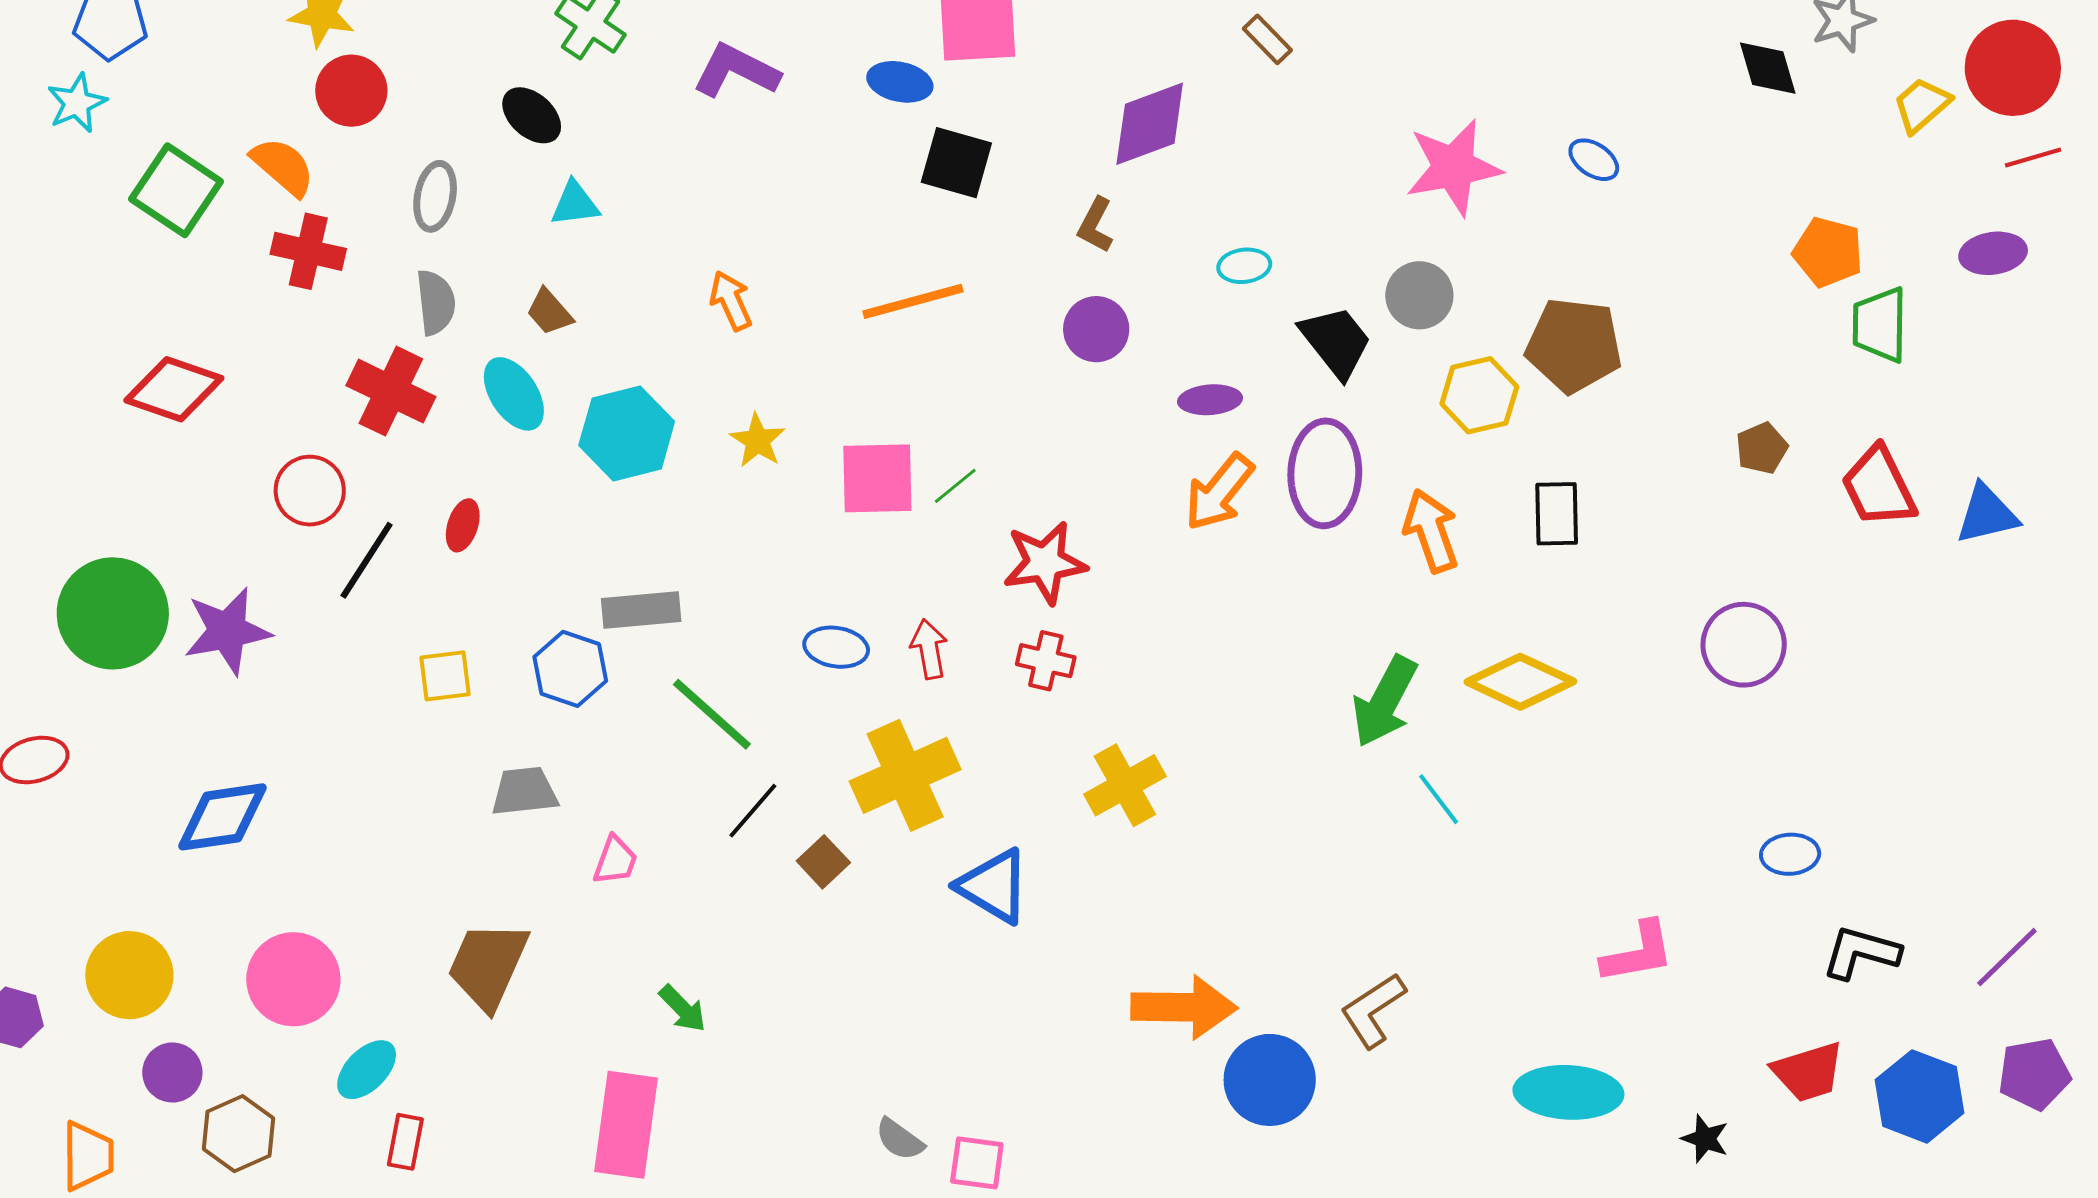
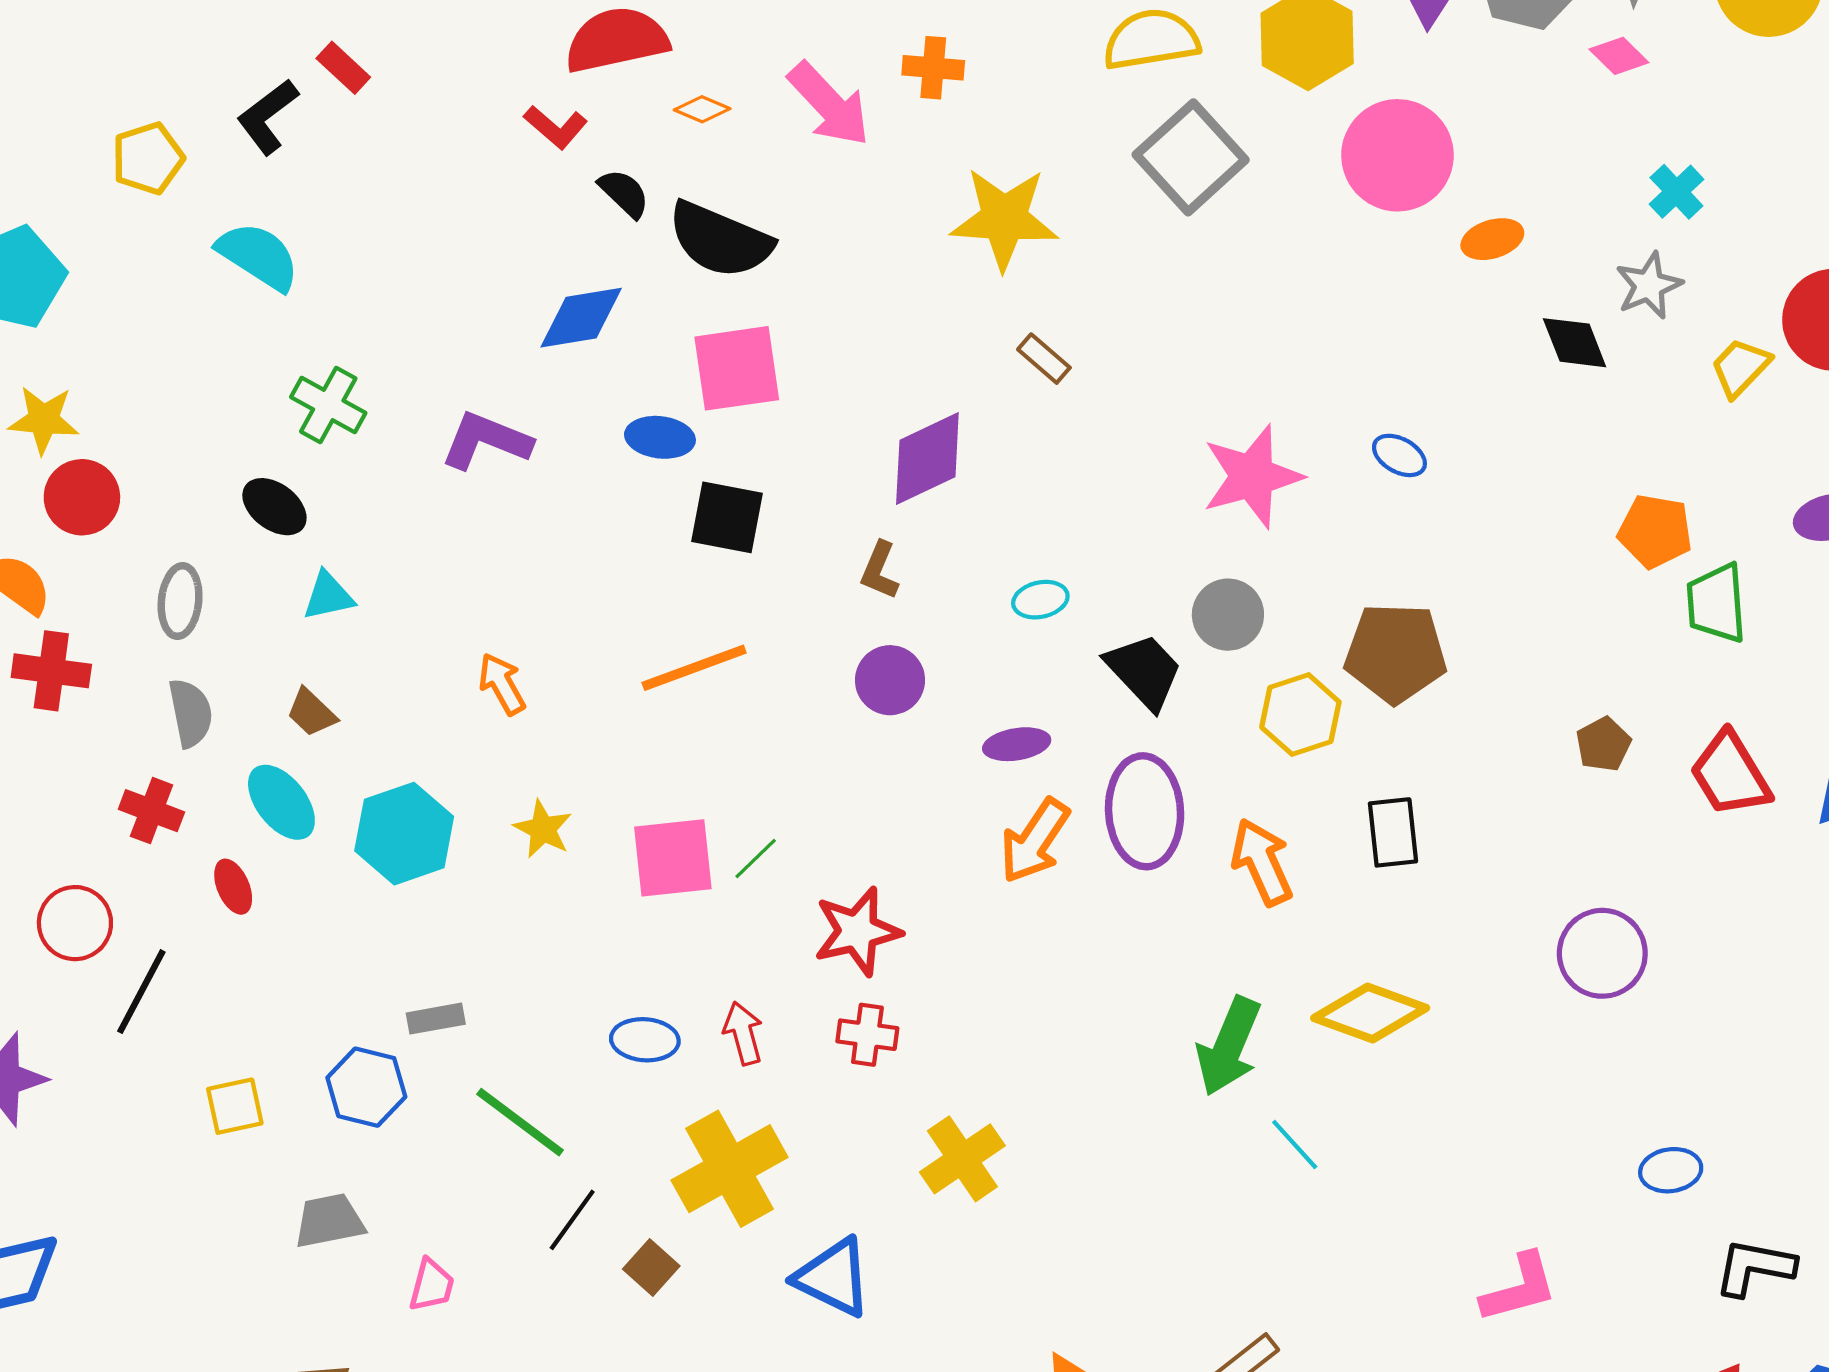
red cross: (391, 391) -> (151, 811), size x0.7
red ellipse: (463, 525) -> (233, 887), moved, turned -36
gray rectangle: (641, 610) -> (436, 1019), size x0.7

